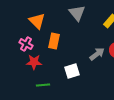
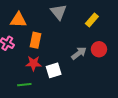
orange triangle: (37, 21) -> (18, 20), turned -42
red star: (34, 62) -> (33, 63), moved

